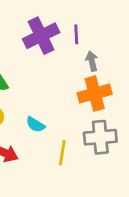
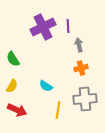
orange cross: (95, 94) -> (81, 68), size x0.6
cyan semicircle: (35, 125) -> (46, 86), moved

